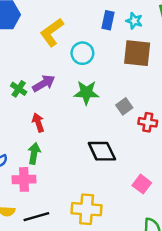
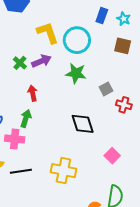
yellow L-shape: (52, 32) -> (48, 33), moved, turned 100
cyan circle: (82, 53) -> (77, 40), size x1.4
brown square: (137, 53) -> (123, 46), size x0.7

